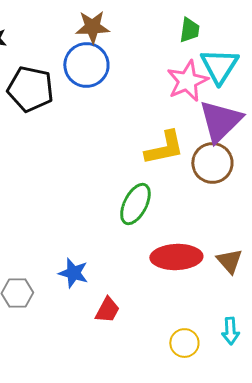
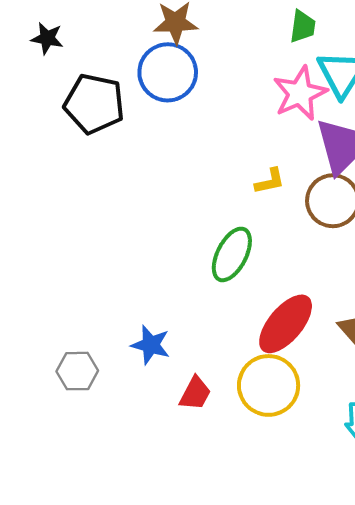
yellow L-shape: (164, 148) -> (270, 181), size x0.6
red ellipse: (176, 257) -> (286, 324), turned -48
yellow circle: (184, 343) -> (269, 385), moved, size x1.6

